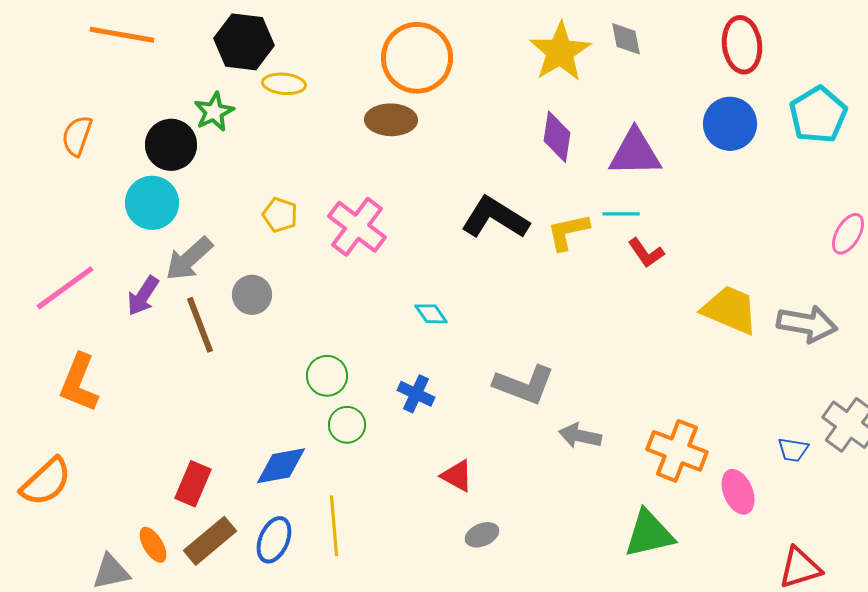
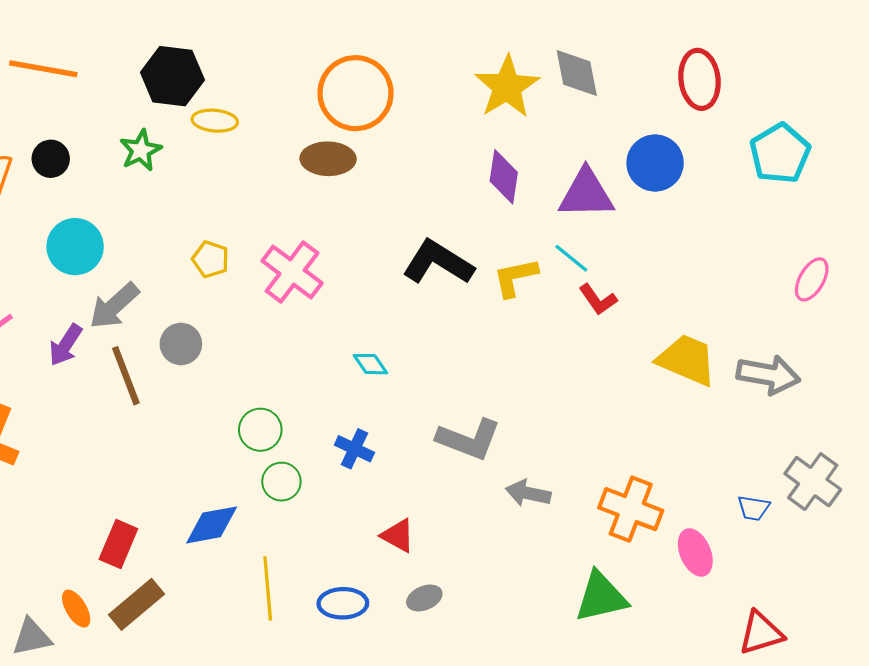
gray diamond: (626, 39) -> (577, 73), size x1.4
blue circle: (730, 124) -> (655, 163), moved
black circle: (171, 145) -> (51, 159), moved, size x0.7
cyan line: (621, 214) -> (571, 258), turned 39
blue ellipse: (274, 540) -> (343, 603), moved, turned 66

